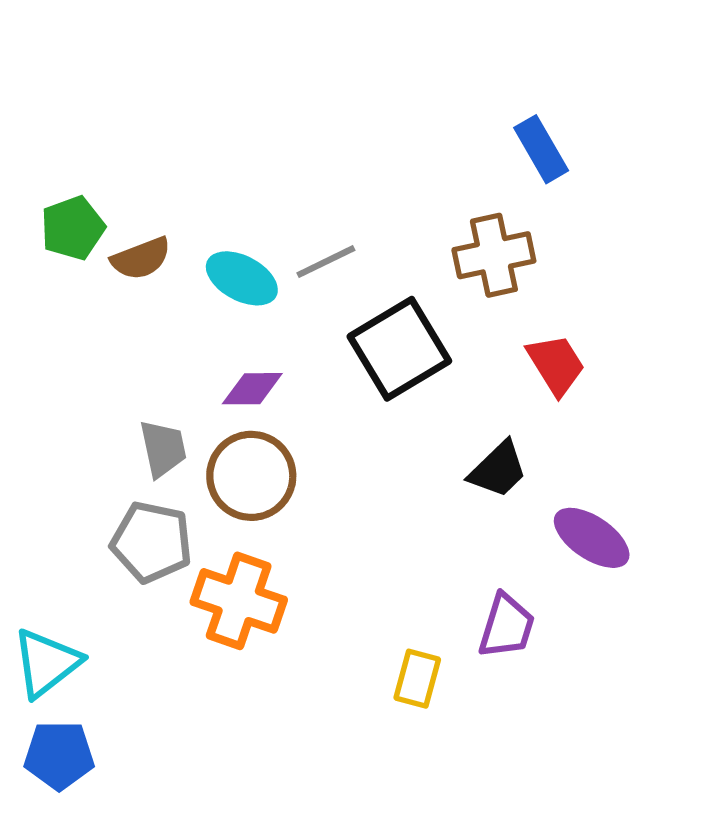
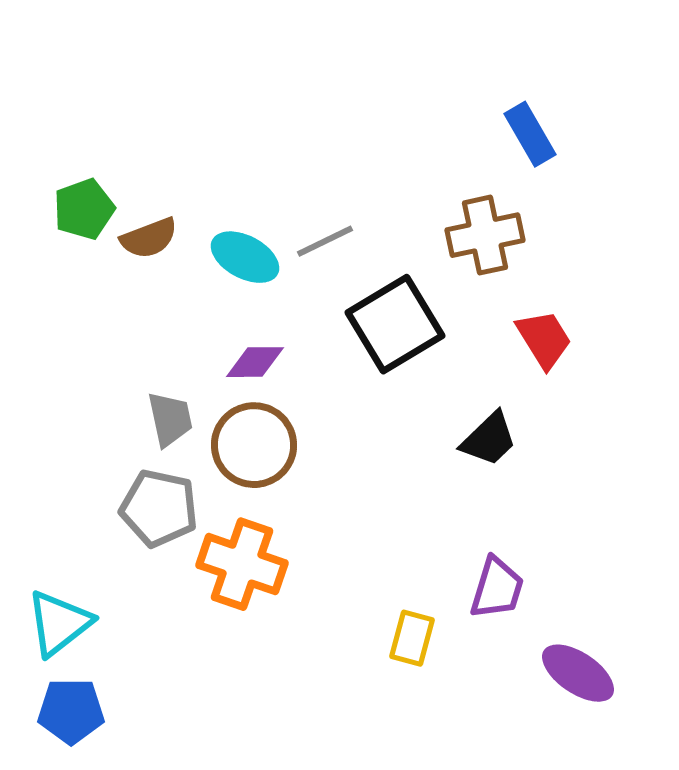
purple ellipse: (592, 538) -> (578, 673), moved

